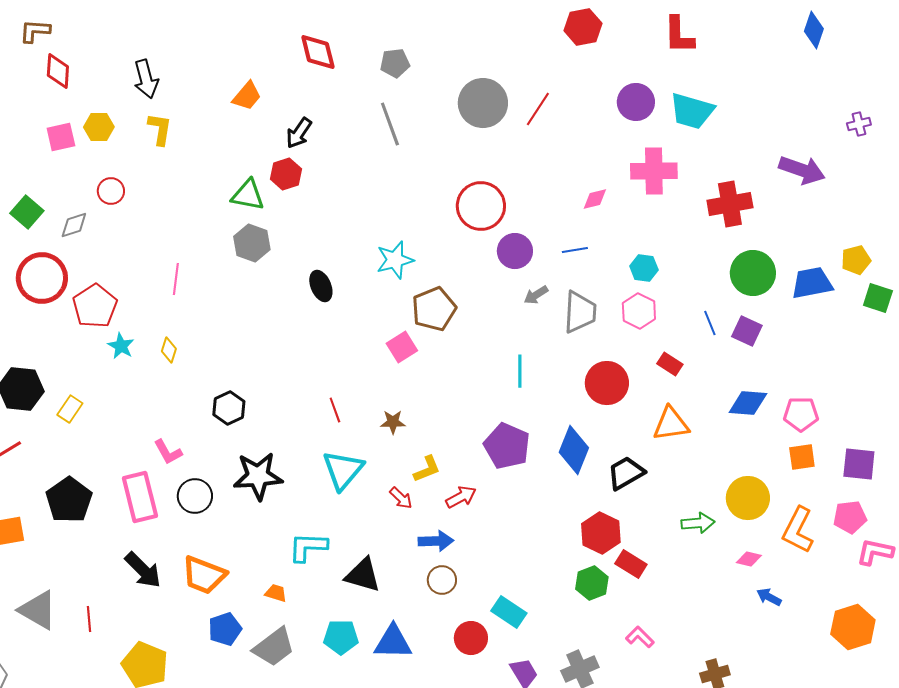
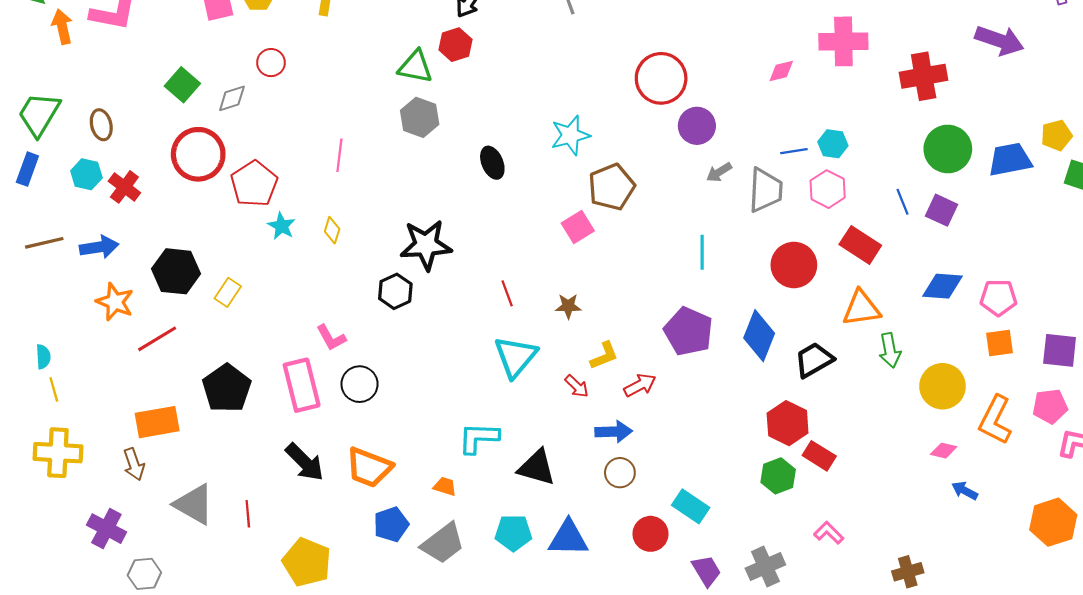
blue line: (575, 250) -> (794, 151), moved
red rectangle: (670, 364) -> (860, 245), size x1.5
black star: (258, 476) -> (426, 245), moved
green arrow: (698, 523) -> (890, 350), moved, turned 84

